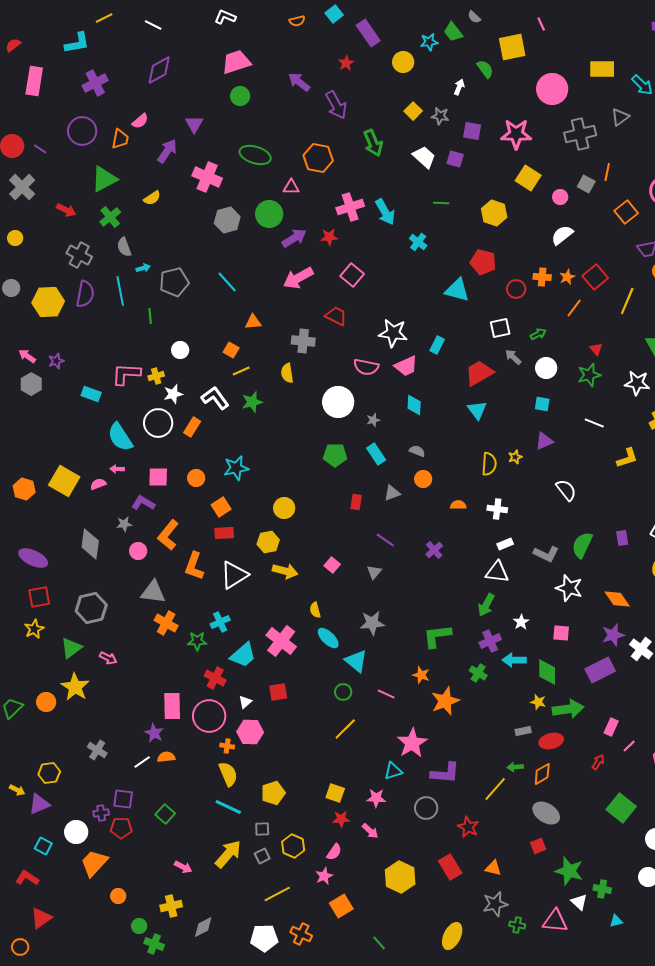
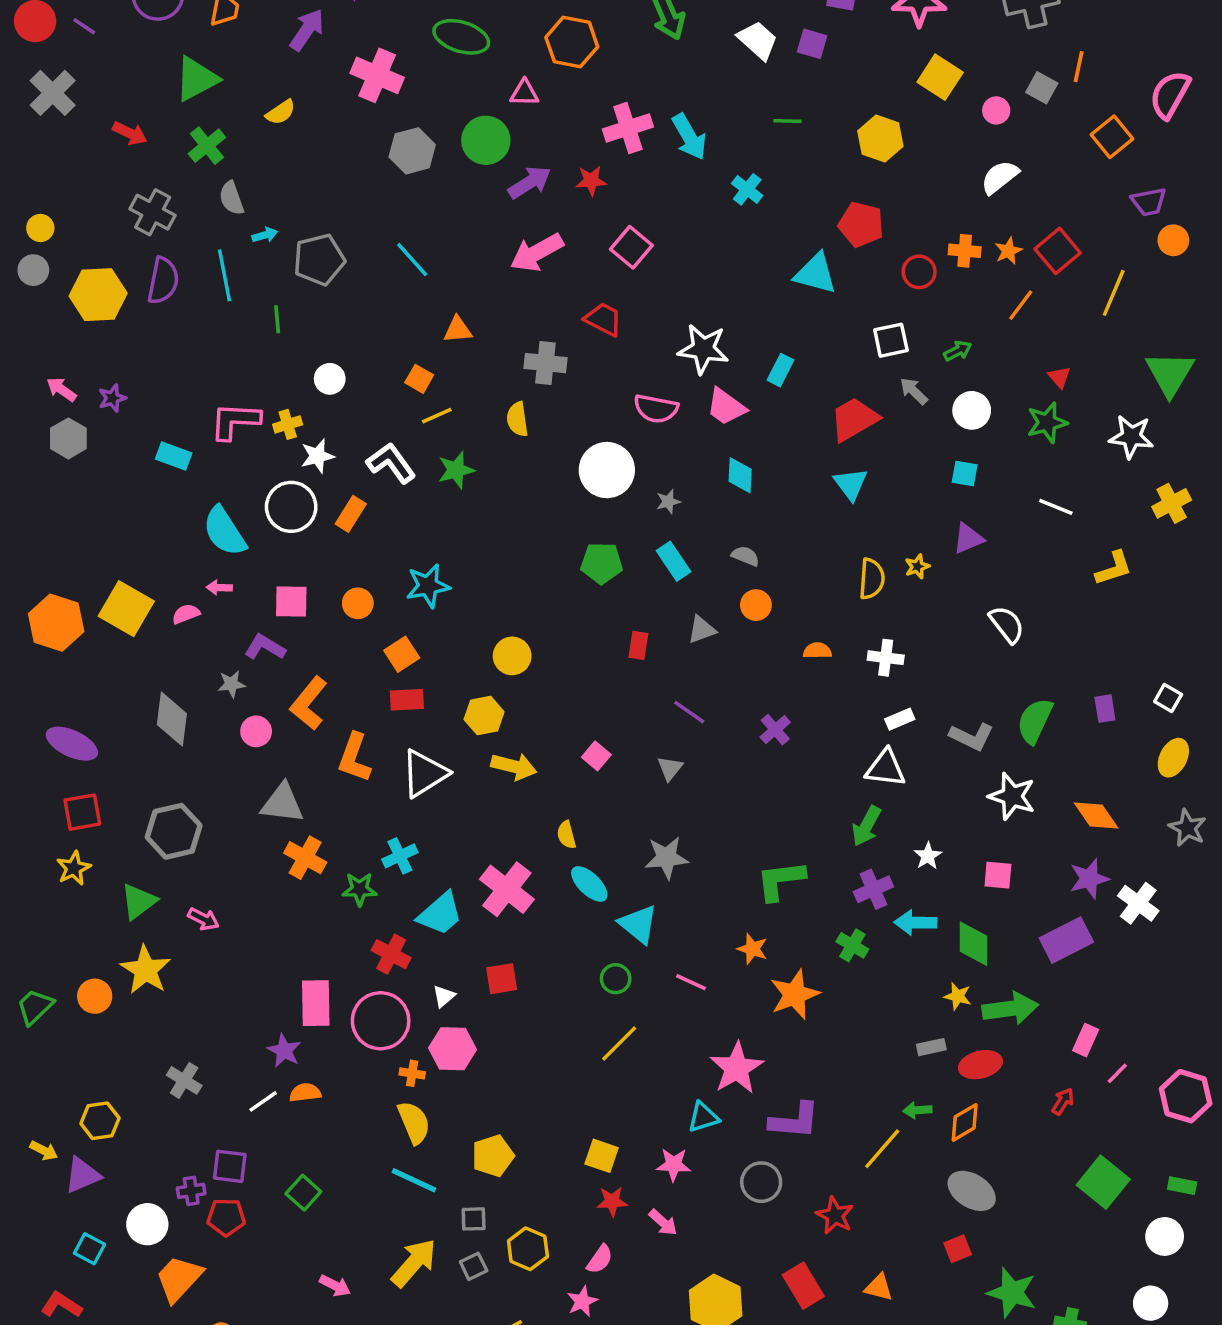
yellow circle: (15, 238) -> (40, 228), moved
pink trapezoid: (406, 366) -> (726, 407), turned 60
orange hexagon: (24, 489) -> (56, 623), size x1.4

